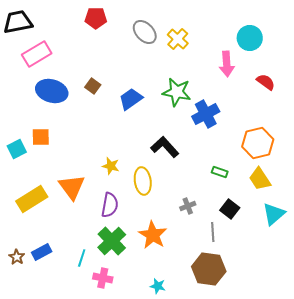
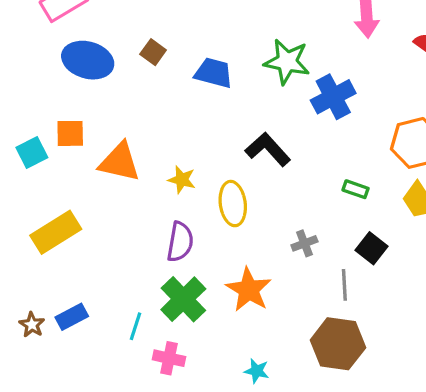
blue trapezoid: (131, 99) -> (214, 73), turned 50
orange triangle: (72, 187) -> (120, 162), moved, turned -40

